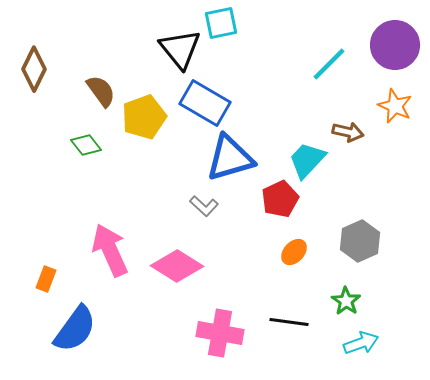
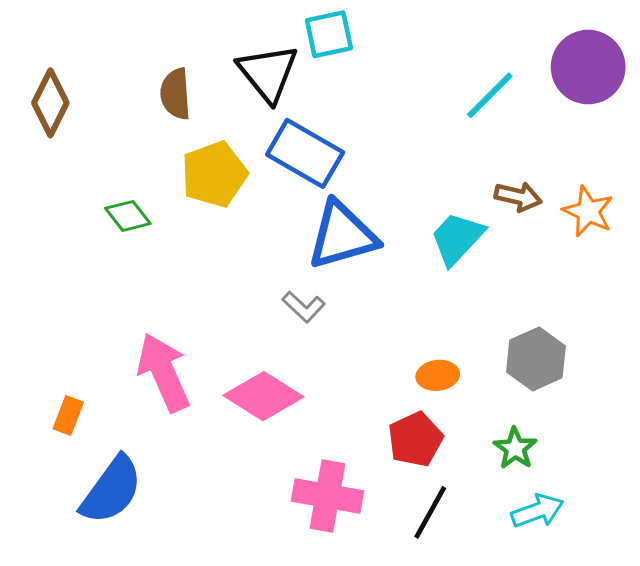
brown semicircle: (101, 91) -> (176, 94), moved, turned -148
orange star: (395, 106) -> (588, 212), moved
red pentagon: (280, 199) -> (415, 439), moved
orange ellipse: (294, 252) -> (438, 375), turned 40
black line: (289, 322) -> (430, 512), moved, turned -69

